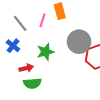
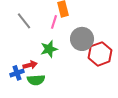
pink line: (42, 20) -> (54, 22), moved
blue cross: (13, 46) -> (17, 73), moved, turned 32

